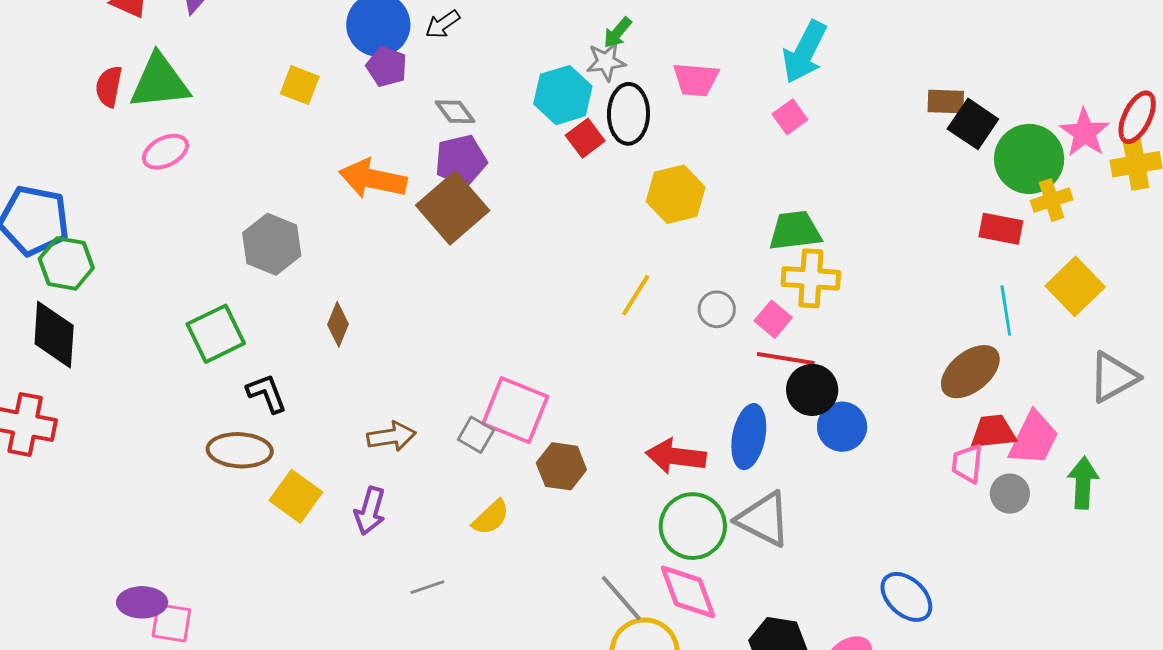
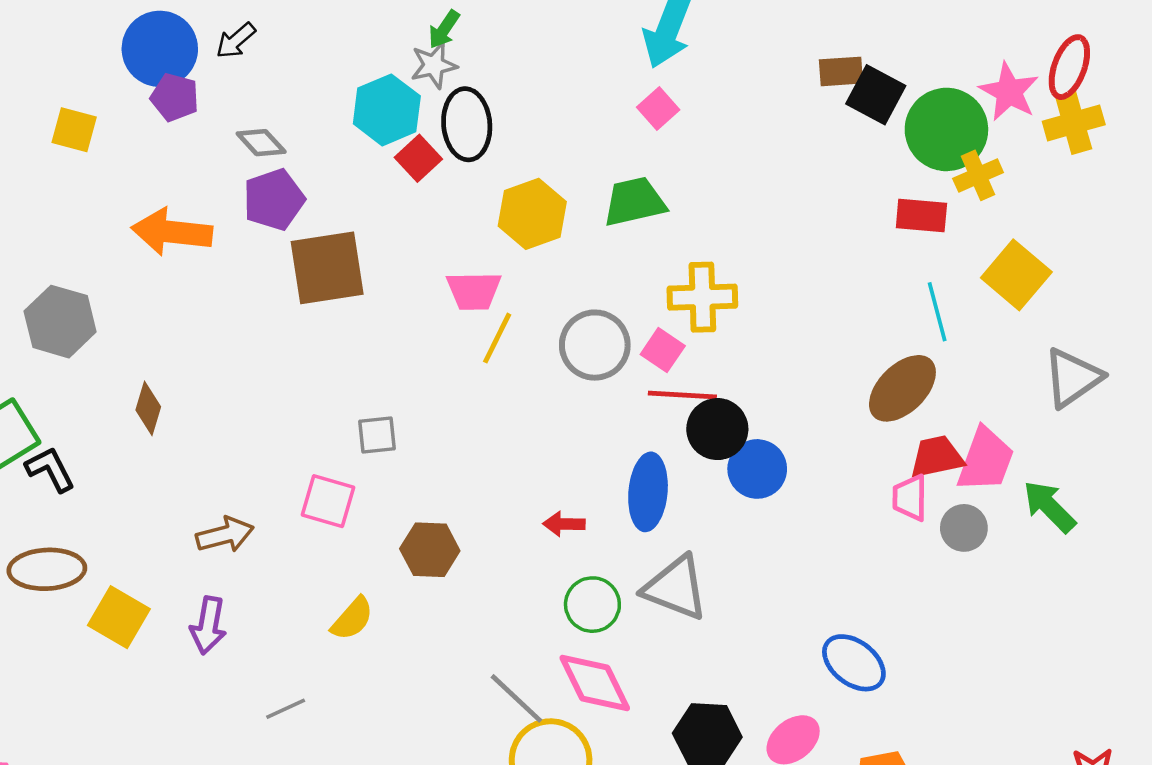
pink trapezoid: (696, 80) -> (474, 291), moved
brown square: (453, 208) -> (327, 268), moved, turned 38
green trapezoid: (795, 231) -> (634, 202), moved
gray circle: (717, 309) -> (595, 345), size x1.6
black L-shape: (267, 393) -> (50, 469), moved
pink square: (515, 410) -> (328, 501), moved, size x0.7
gray square: (476, 435) -> (377, 435), moved, turned -30
red arrow: (676, 456) -> (564, 524), size x0.6
green arrow: (1083, 483) -> (1049, 507), turned -42
green circle: (693, 526) -> (592, 605), size x0.7

